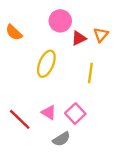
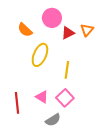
orange semicircle: (14, 32) -> (25, 30), moved
yellow line: (90, 73) -> (67, 70), moved
red line: (20, 119) -> (17, 103), turned 40

